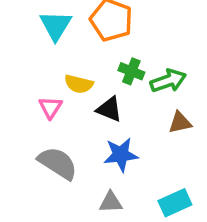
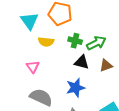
yellow semicircle: (79, 84) -> (46, 42), moved
black triangle: (109, 109) -> (82, 62), moved

